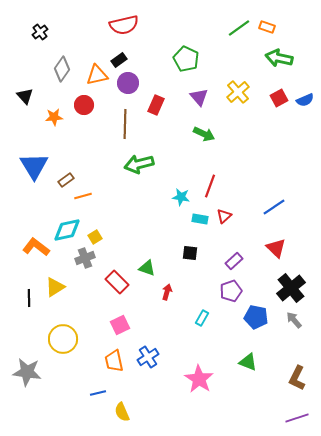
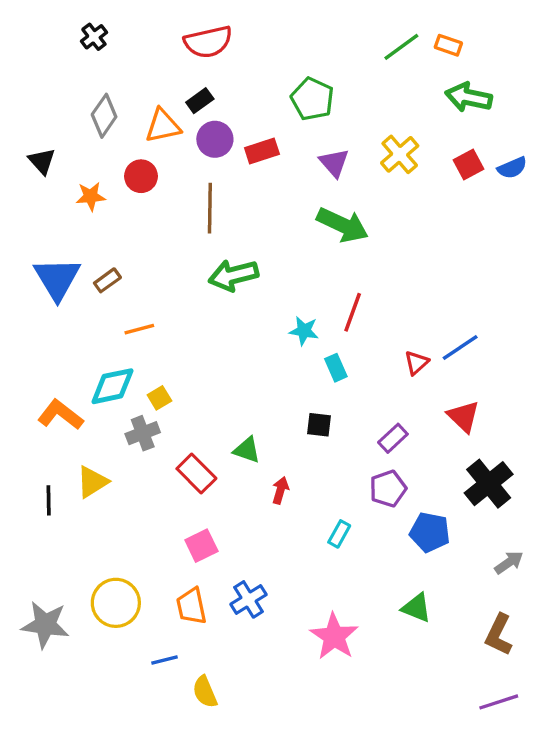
black cross: (40, 32) -> (94, 37), moved
red rectangle: (156, 105) -> (262, 151), moved, turned 48
green arrow: (204, 134) -> (343, 225), size x1.4
brown rectangle: (66, 180) -> (107, 280), moved
red triangle: (224, 216) -> (416, 363), moved
cyan rectangle: (200, 219) -> (336, 368), turned 56
gray arrow: (294, 320) -> (509, 563), moved, turned 96
yellow circle: (63, 339) -> (116, 603), moved

